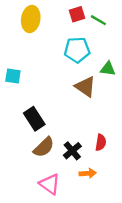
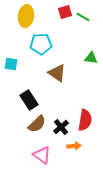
cyan pentagon: (77, 50) -> (41, 44), moved
brown triangle: (85, 87) -> (57, 73), moved
red semicircle: (101, 142) -> (85, 120), size x1.5

